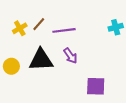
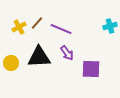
purple line: (64, 30) -> (61, 29), turned 30
purple square: (96, 86) -> (91, 69), moved

